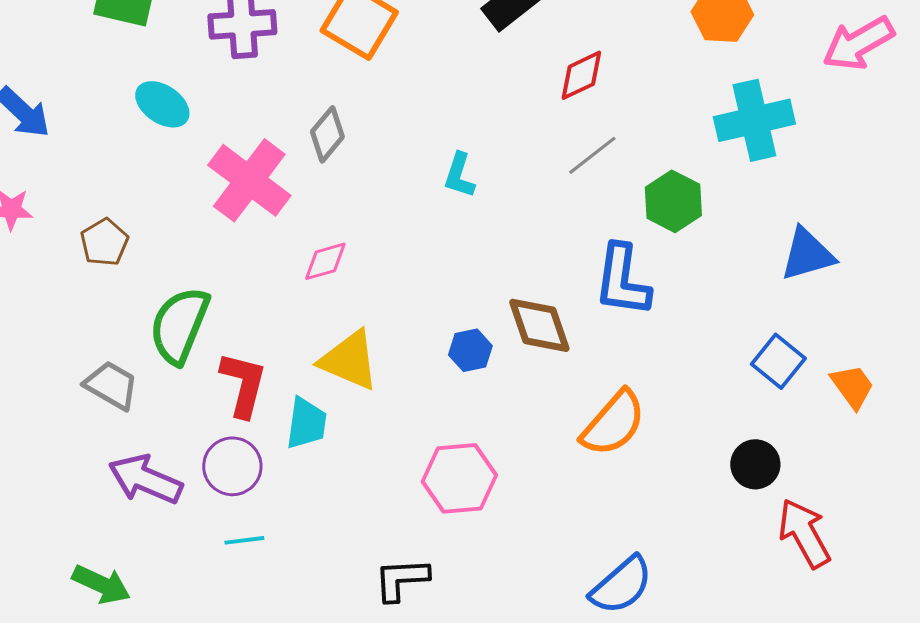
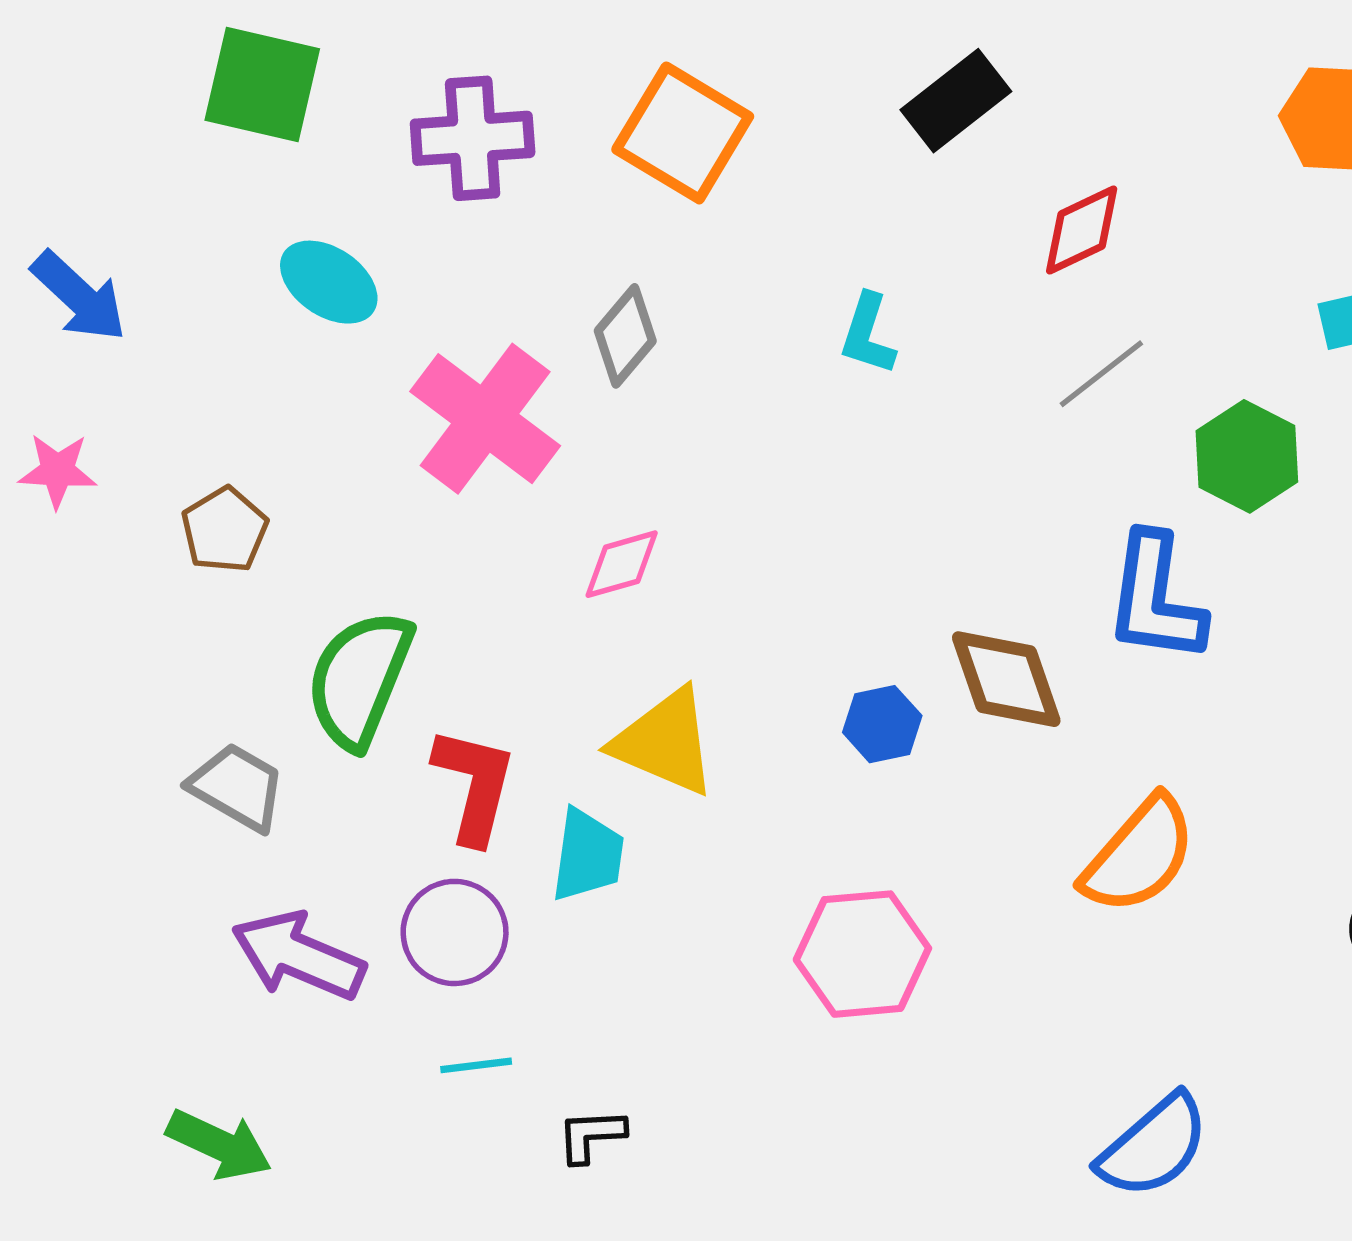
cyan L-shape: (459, 175) -> (868, 334), moved
black L-shape: (401, 579) -> (591, 1136), moved, size x0.7

